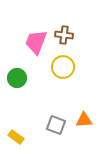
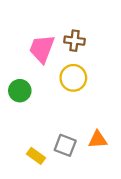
yellow rectangle: (16, 137) -> (36, 156), moved

